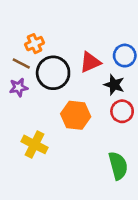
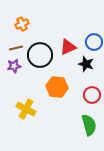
orange cross: (35, 44) -> (22, 24), moved
brown line: (21, 64) -> (16, 48), turned -40
red circle: (122, 111) -> (92, 95), moved

